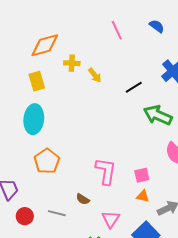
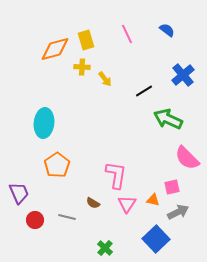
yellow rectangle: (37, 81) -> (86, 40), moved
pink square: (142, 175) -> (172, 187), moved
pink triangle: (111, 219) -> (127, 204), moved

